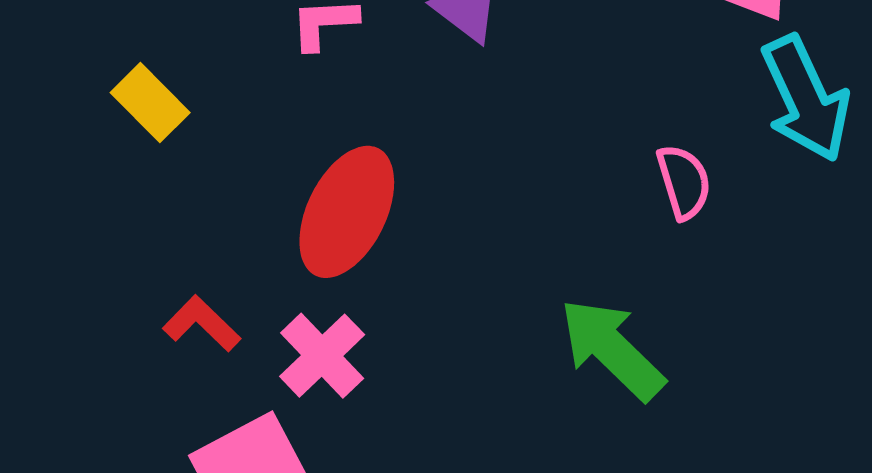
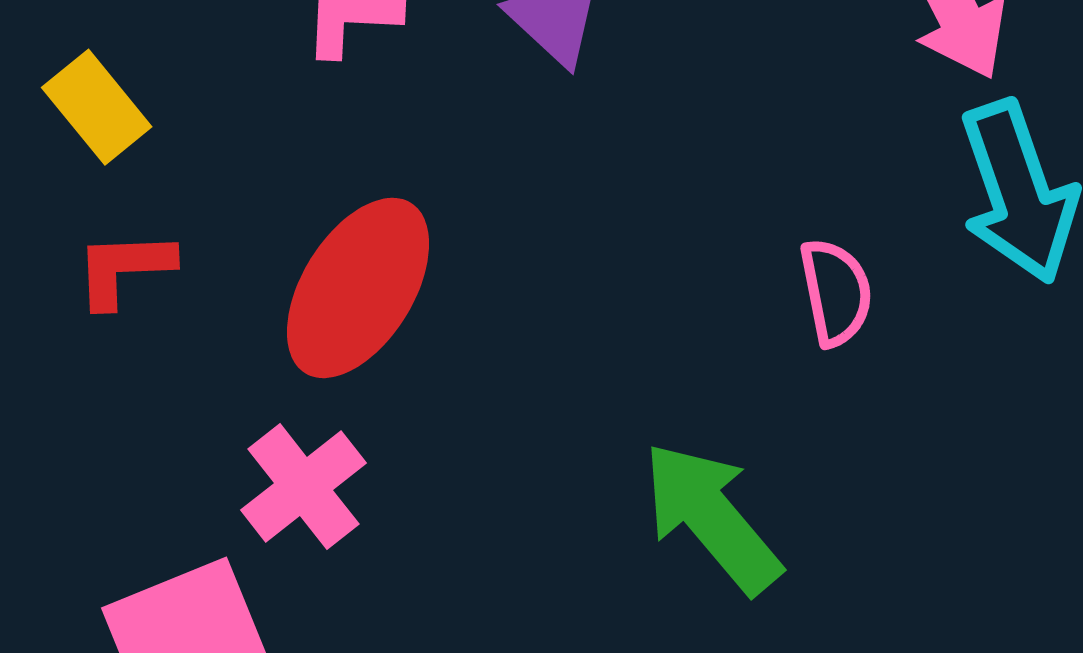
red L-shape: (202, 324) -> (124, 269), moved, turned -52

